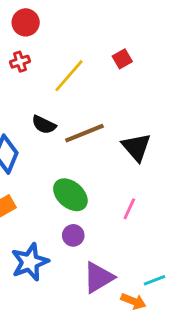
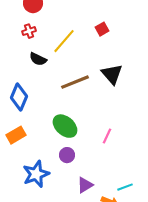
black semicircle: (44, 125) -> (38, 59), moved
black triangle: (136, 147) -> (112, 74), moved
purple triangle: (98, 277) -> (85, 185), size x0.7

